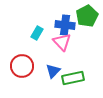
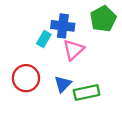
blue cross: (65, 25) -> (63, 26), moved
pink triangle: (62, 42) -> (73, 50), turned 30

